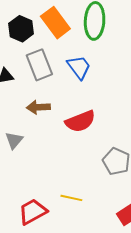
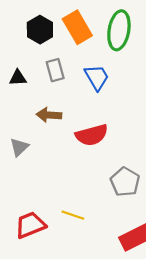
gray rectangle: (39, 65) -> (55, 70), size x0.7

